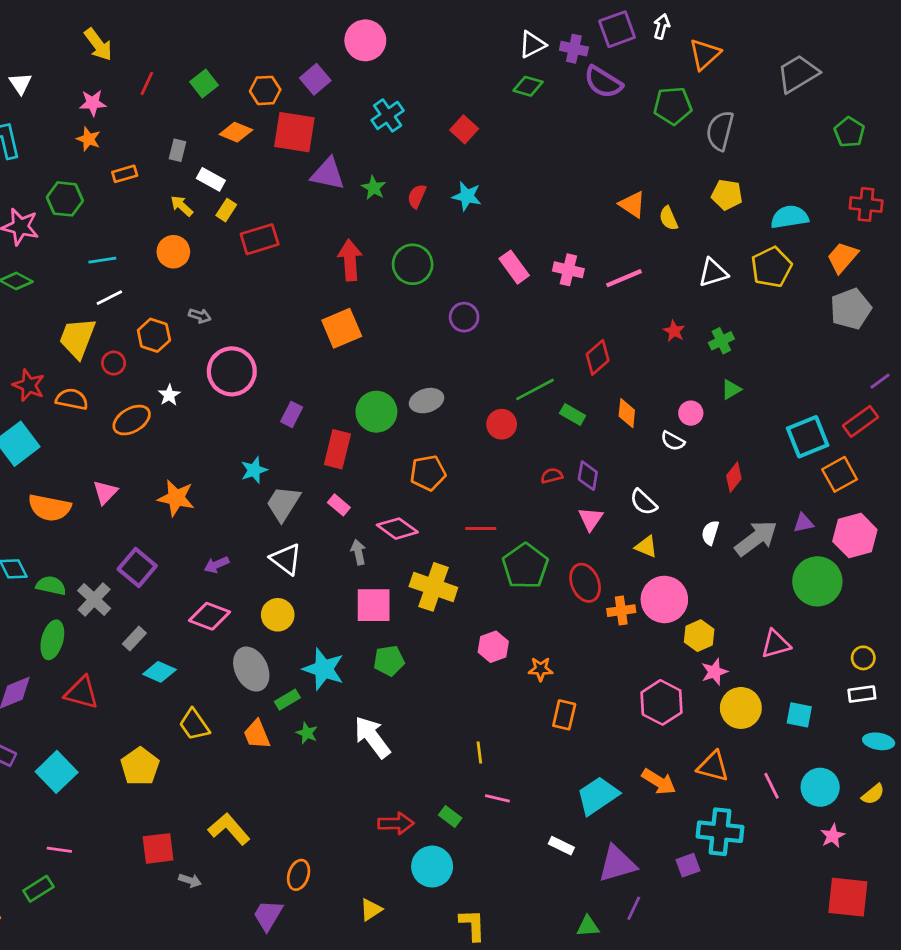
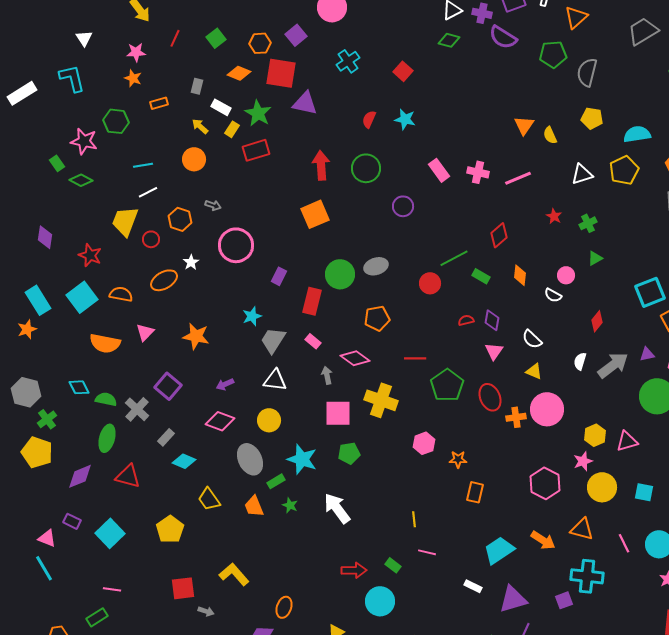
green star: (374, 188) -> (258, 113), moved, size x1.5
orange triangle: (632, 204) -> (524, 125), turned 30
orange semicircle: (72, 399) -> (121, 294), moved
white triangle: (286, 559) -> (275, 380), turned -30
yellow hexagon: (699, 636) -> (595, 435), moved

